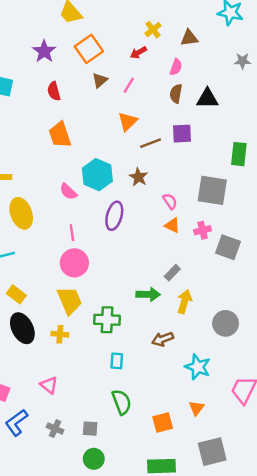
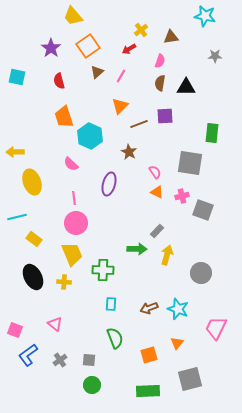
cyan hexagon: (97, 175) -> (90, 136), moved
yellow rectangle: (16, 294) -> (34, 239), moved
brown arrow: (163, 339) -> (149, 308), moved
gray cross: (55, 429) -> (60, 360), turned 32

